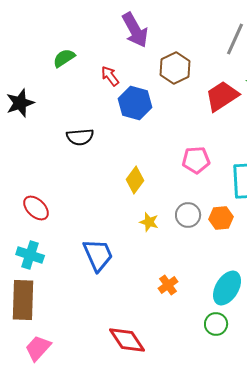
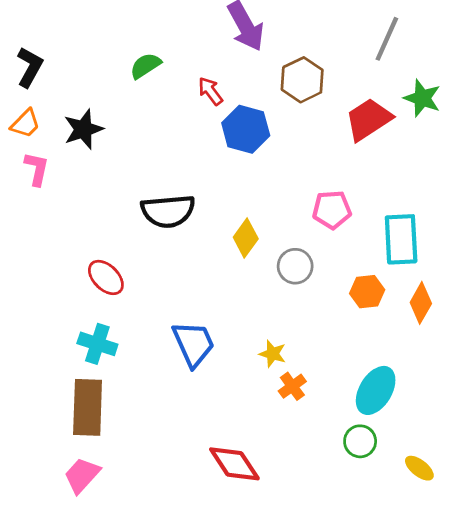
black semicircle: (80, 137) -> (168, 211), moved, size x1.4
gray circle: (188, 215) -> (295, 266), moved
yellow star: (149, 222) -> (273, 354), moved
pink trapezoid: (38, 348) -> (82, 475), moved

